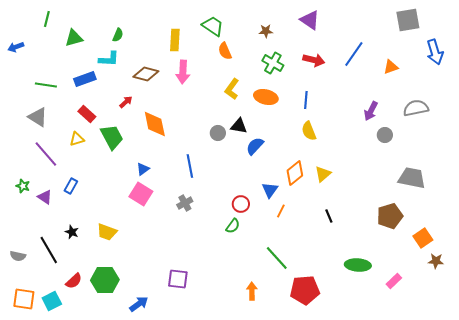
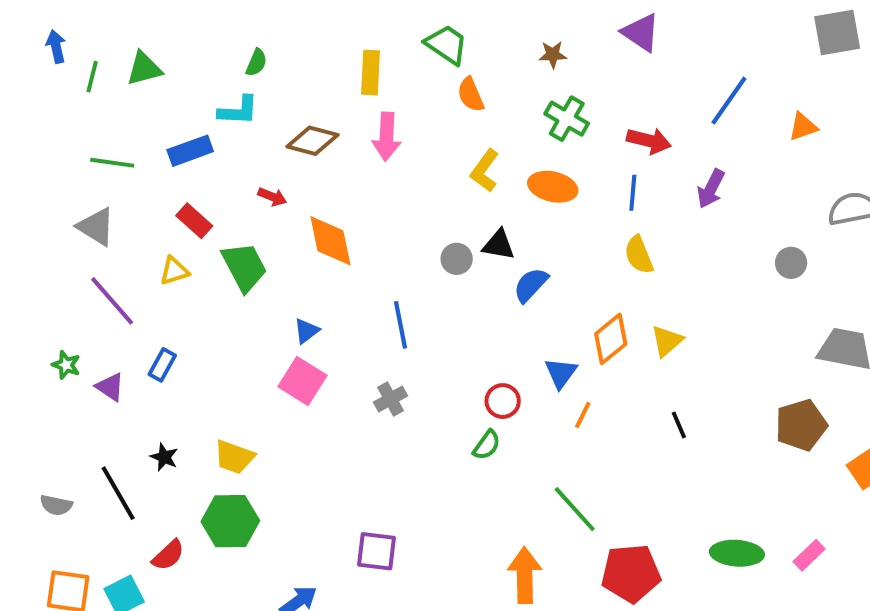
green line: (47, 19) -> (92, 77), moved
green triangle: (74, 38) -> (144, 69), moved
blue arrow: (16, 47) -> (56, 47), moved, turned 98
red arrow: (314, 60) -> (649, 141), moved
red arrow: (126, 102) -> (272, 197), turned 64
purple arrow: (371, 111) -> (711, 189), moved
green ellipse: (358, 265) -> (737, 553), moved
green hexagon: (105, 280) -> (230, 521), moved
orange arrow: (252, 291) -> (525, 575), size x1.5

